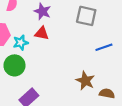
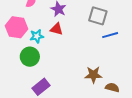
blue line: (104, 47) -> (110, 35), moved
brown star: (85, 81) -> (93, 75), turned -30

